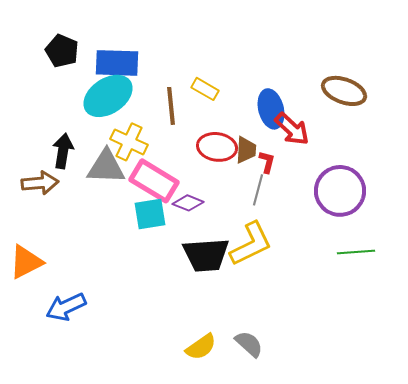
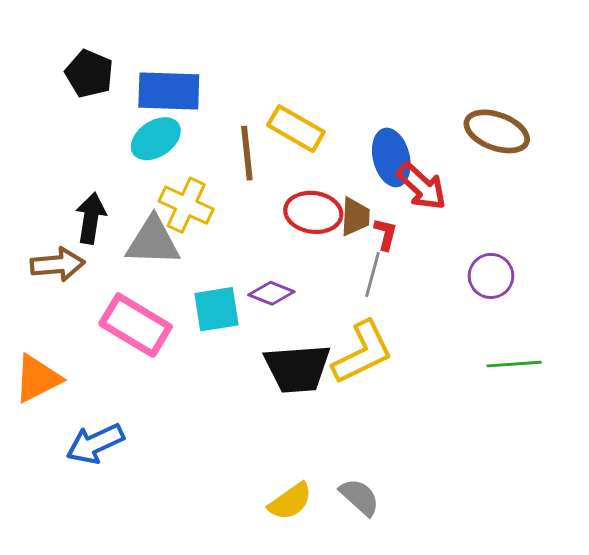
yellow rectangle: (205, 89) -> (296, 129), size x1.4
cyan ellipse: (108, 96) -> (156, 139), size x0.7
pink rectangle: (154, 181) -> (136, 325), moved
purple circle: (340, 191) -> (491, 276), size x0.6

